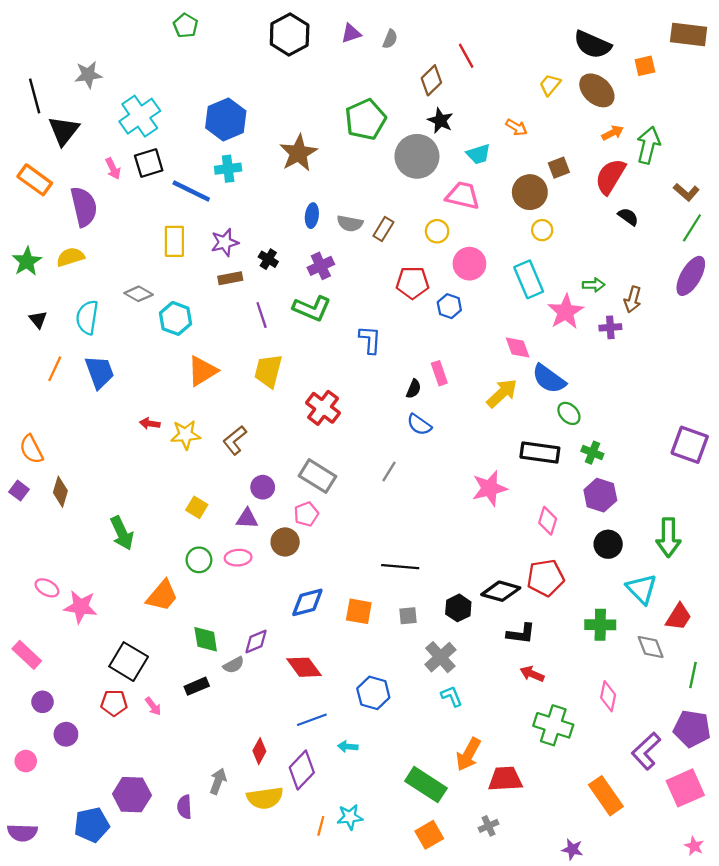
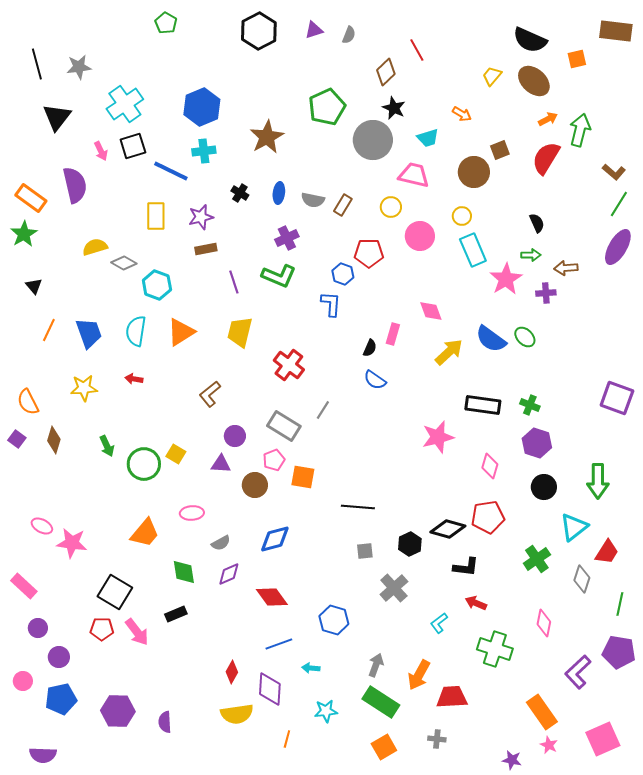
black line: (35, 96) -> (37, 64), moved
orange rectangle: (35, 180) -> (31, 198), moved
black semicircle: (628, 217) -> (537, 223), moved, turned 30
yellow circle: (542, 230) -> (462, 216), moved
yellow semicircle: (70, 257) -> (95, 247), moved
black cross: (268, 259) -> (240, 193), moved
brown arrow: (633, 299) -> (566, 268), turned 70
blue hexagon: (449, 306) -> (343, 274), moved
cyan semicircle: (87, 317) -> (136, 331), moved
pink diamond: (518, 347) -> (431, 311), moved
pink rectangle: (439, 373) -> (393, 334), turned 35
green ellipse: (569, 413) -> (525, 337), moved
yellow star: (186, 435) -> (84, 388), moved
gray line: (389, 472) -> (323, 410), moved
green arrow: (122, 533) -> (107, 446), moved, size x0.7
pink ellipse: (238, 558) -> (192, 513), moved
green circle: (199, 560) -> (144, 464), moved, size x1.4
cyan triangle: (642, 589) -> (574, 527), turned 36
orange square: (359, 611) -> (303, 477), moved
green cross: (600, 625) -> (537, 559), turned -36
gray diamond: (651, 647) -> (582, 579), turned 40
gray semicircle: (234, 665) -> (221, 543), moved
cyan L-shape: (452, 696) -> (439, 623), moved, turned -105
pink arrow: (153, 706) -> (137, 632), size x1.6
purple diamond: (302, 770) -> (270, 689), turned -40
gray arrow: (218, 781) -> (376, 665), moved
pink square: (685, 788) -> (603, 739), moved
cyan star: (350, 817) -> (326, 711), moved
blue pentagon: (92, 825) -> (61, 699), moved
gray cross: (488, 826) -> (437, 739), turned 30
purple semicircle: (22, 833) -> (43, 755), moved
pink star: (694, 846) -> (549, 745), moved

